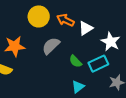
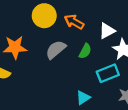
white triangle: (86, 28) -> (107, 31), moved
green semicircle: (75, 61) -> (85, 51), moved, turned -112

